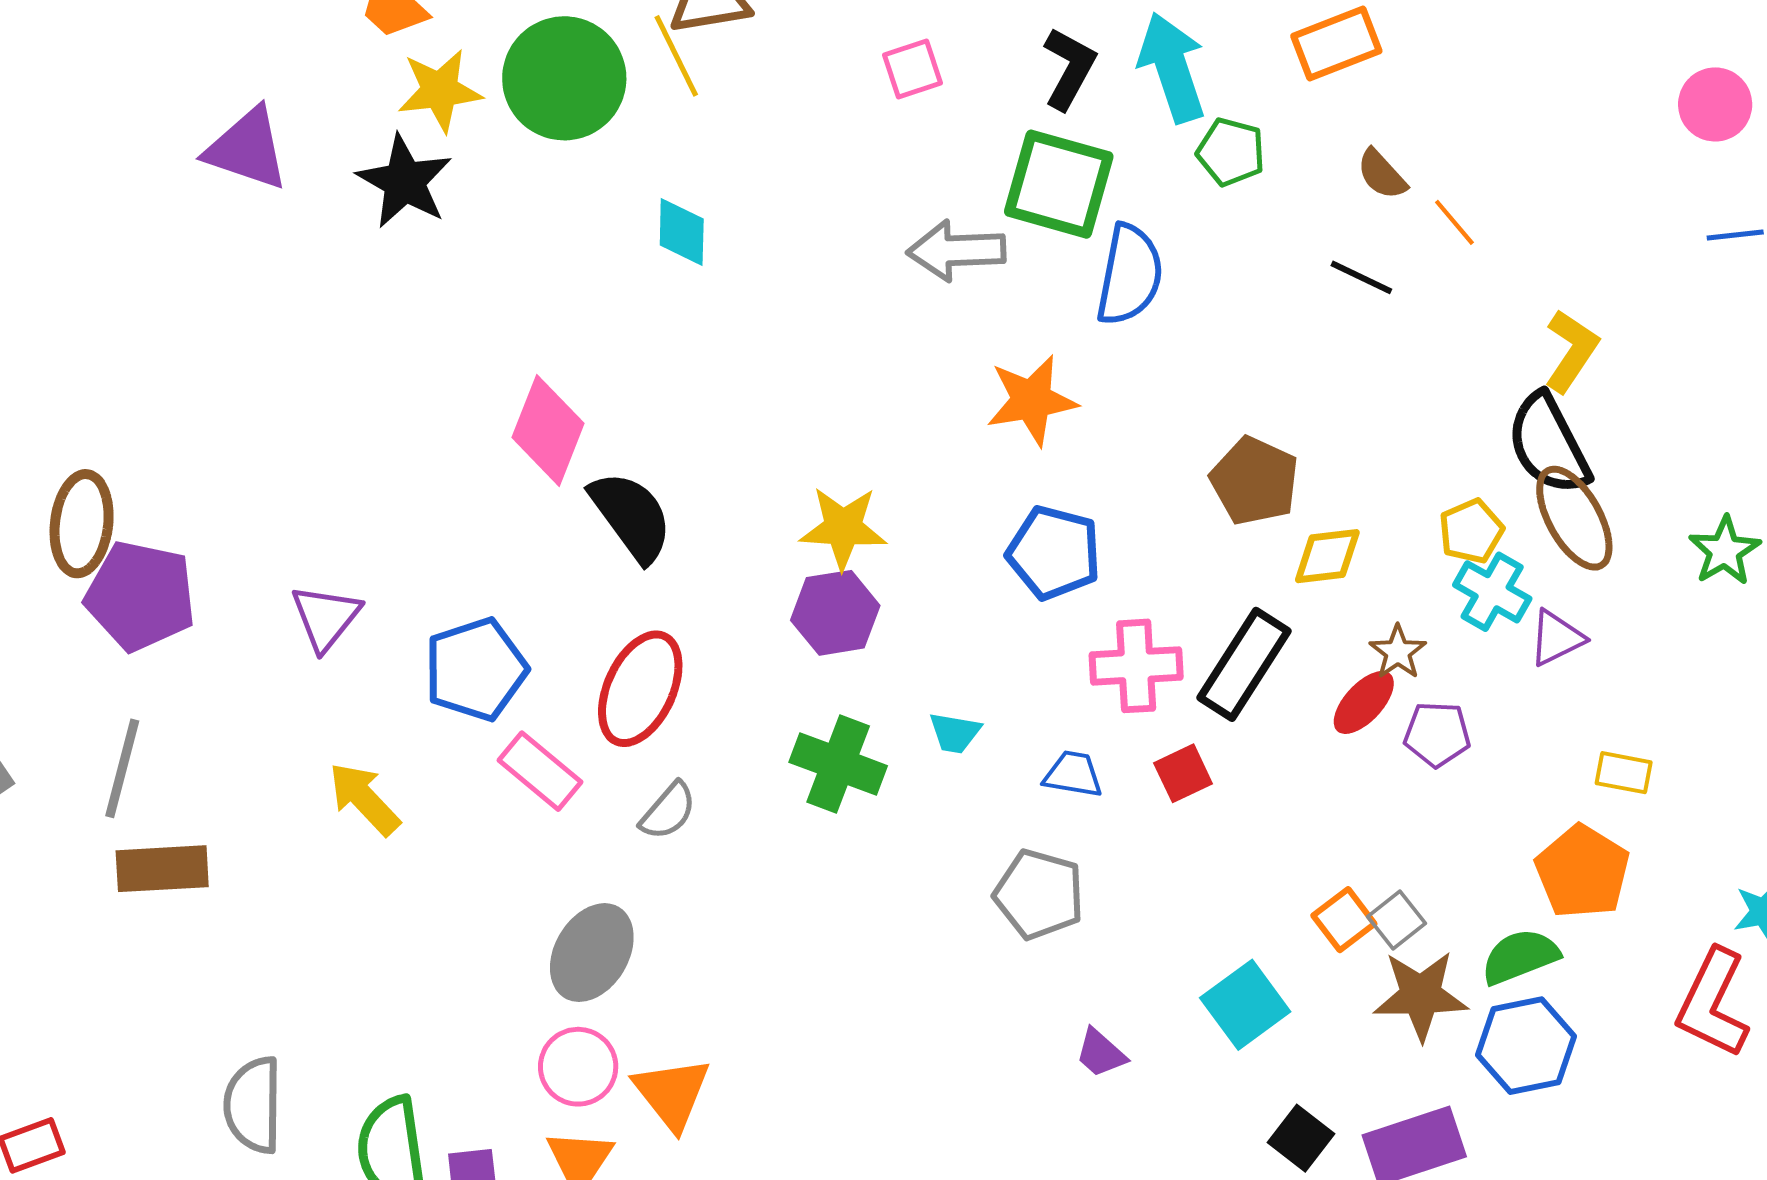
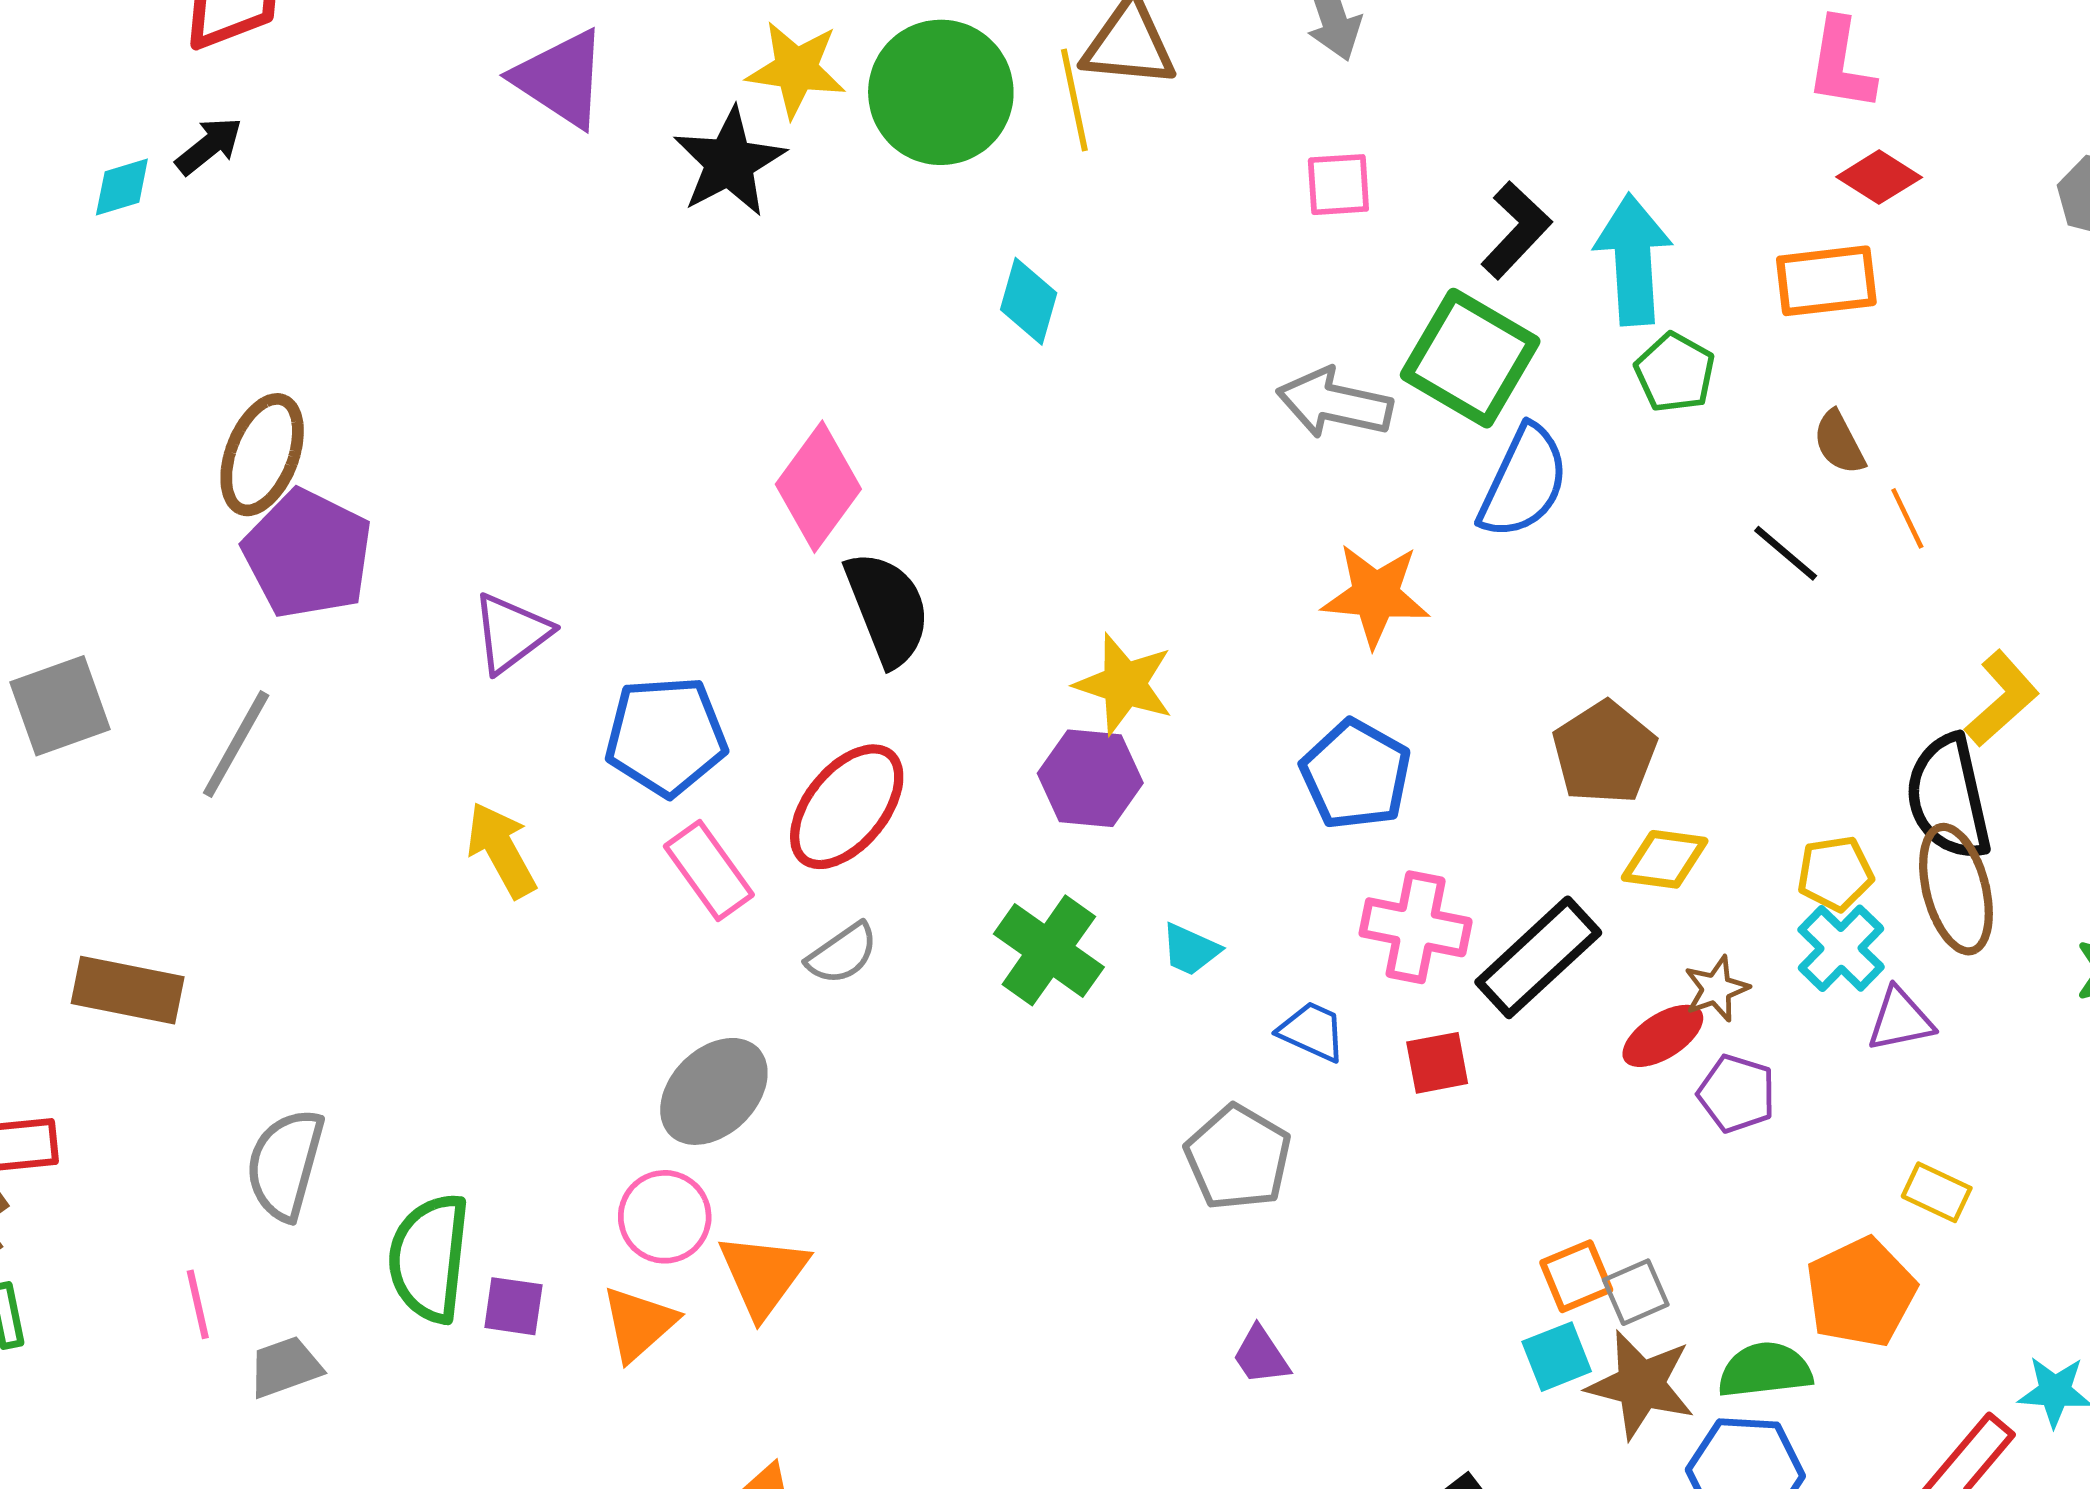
brown rectangle: (162, 869) -> (128, 990), moved
cyan square: (1245, 1005) -> (1557, 1357), moved, size x0.7

